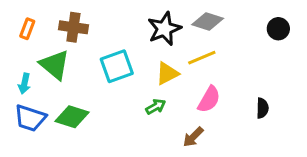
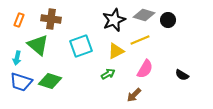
black circle: (278, 29) -> (168, 20), moved
black semicircle: (262, 108) -> (182, 75), turned 120

